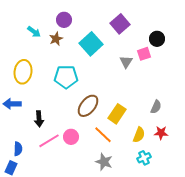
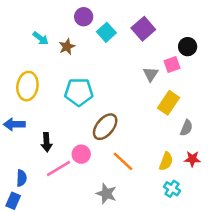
purple circle: (64, 20) -> (84, 17), moved
cyan square: (91, 44) -> (106, 32), moved, size x0.7
yellow rectangle: (117, 114) -> (168, 103), moved
pink circle: (71, 137) -> (81, 154), moved
cyan cross: (144, 158) -> (172, 189), turned -32
gray star: (104, 162) -> (106, 194), moved

